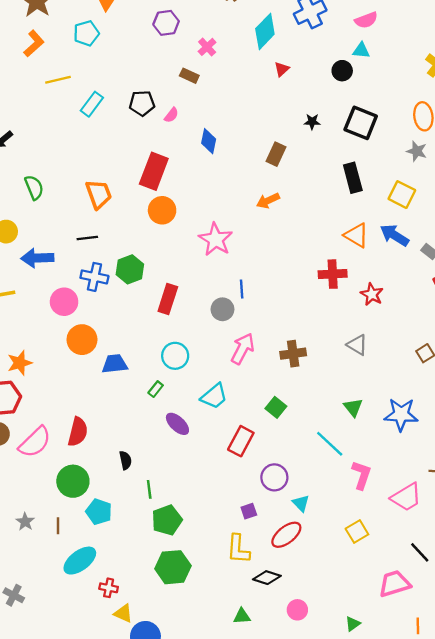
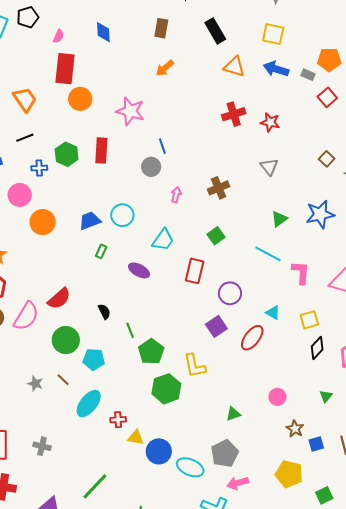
black pentagon: (142, 103) -> (28, 17), moved
pink semicircle: (171, 115) -> (58, 36), moved
black rectangle: (353, 178) -> (215, 31), moved
orange triangle: (356, 235) -> (234, 67), moved
blue cross: (94, 277) -> (39, 168), size x0.7
red rectangle: (168, 299) -> (101, 150), moved
gray triangle: (357, 345) -> (269, 167), turned 36
pink arrow: (243, 349) -> (176, 195), size x0.6
blue trapezoid: (115, 364) -> (90, 221), moved
green rectangle: (156, 389) -> (101, 251), moved
green square: (276, 407) -> (216, 236), turned 30
green triangle: (353, 407) -> (279, 219), turned 48
red semicircle: (78, 432) -> (59, 299), turned 50
cyan triangle: (301, 503) -> (273, 313), moved
purple square: (249, 511) -> (216, 326), size x1.5
brown line: (58, 526) -> (63, 380), turned -32
yellow square: (357, 532) -> (309, 320), turned 30
yellow L-shape: (238, 549) -> (194, 366), moved
black diamond: (267, 578) -> (317, 348), moved, turned -50

